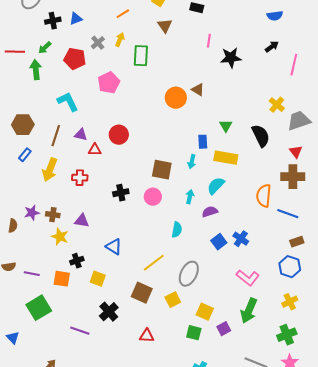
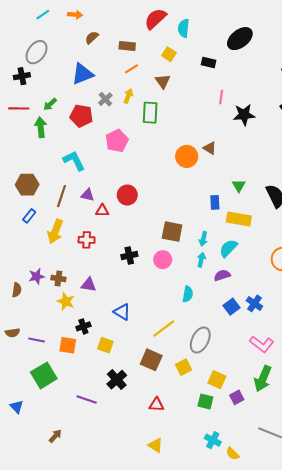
blue triangle: (76, 19) -> (82, 74), size x1.6
black cross: (53, 21) -> (22, 76), moved
brown triangle: (165, 26) -> (163, 81), moved
cyan arrow: (192, 162) -> (203, 239), moved

